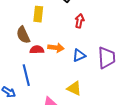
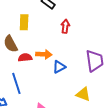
blue triangle: (79, 55) -> (59, 67), moved
yellow triangle: (74, 88) -> (83, 94), moved

